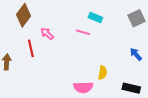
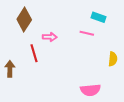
pink arrow: (47, 34) -> (50, 37), turned 144
yellow semicircle: (102, 73) -> (113, 59), moved

